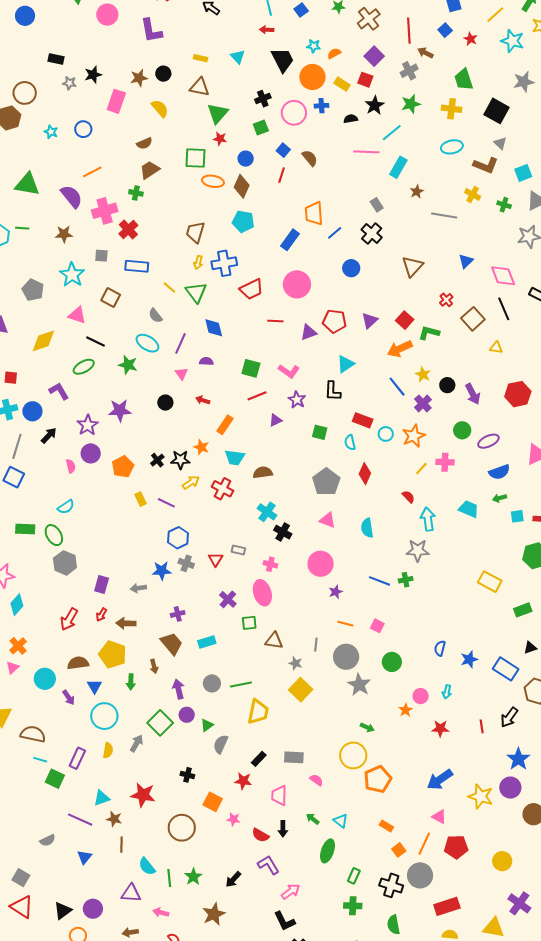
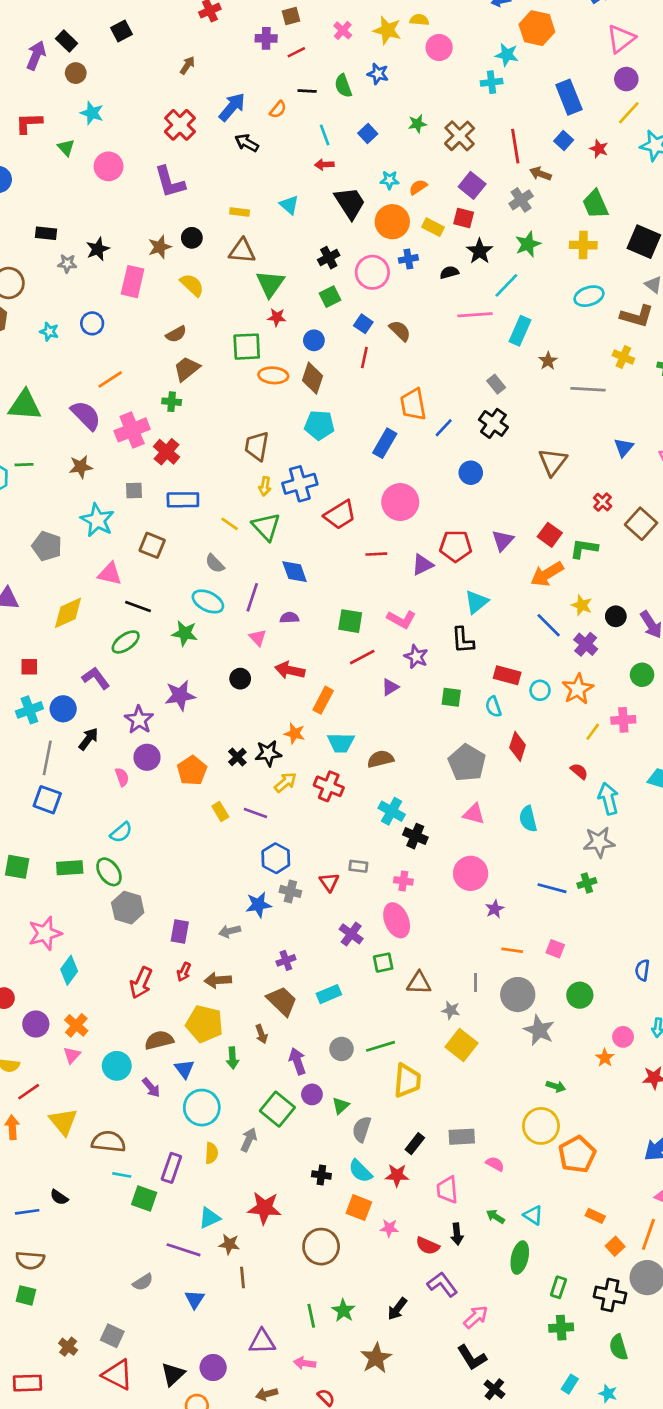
red arrow: (203, 400) -> (290, 670), size x1.5
cyan semicircle: (147, 866) -> (360, 1171), moved

